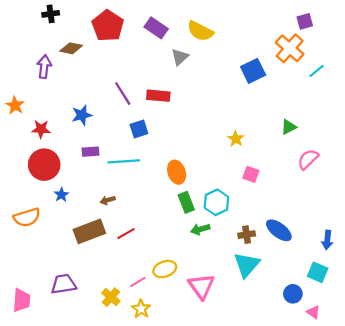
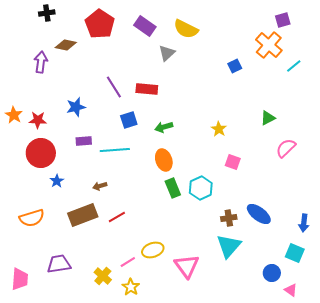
blue square: (253, 71) -> (235, 66), size x0.6
orange star: (15, 105) -> (14, 115), moved
orange semicircle: (27, 217) -> (32, 218), moved
green arrow: (200, 229) -> (164, 127), moved

